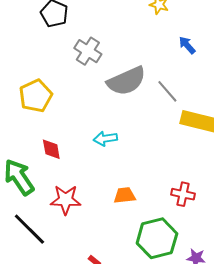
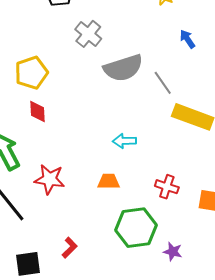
cyan arrow: (105, 139) -> (124, 141), moved
red diamond: (51, 149) -> (38, 112), moved

